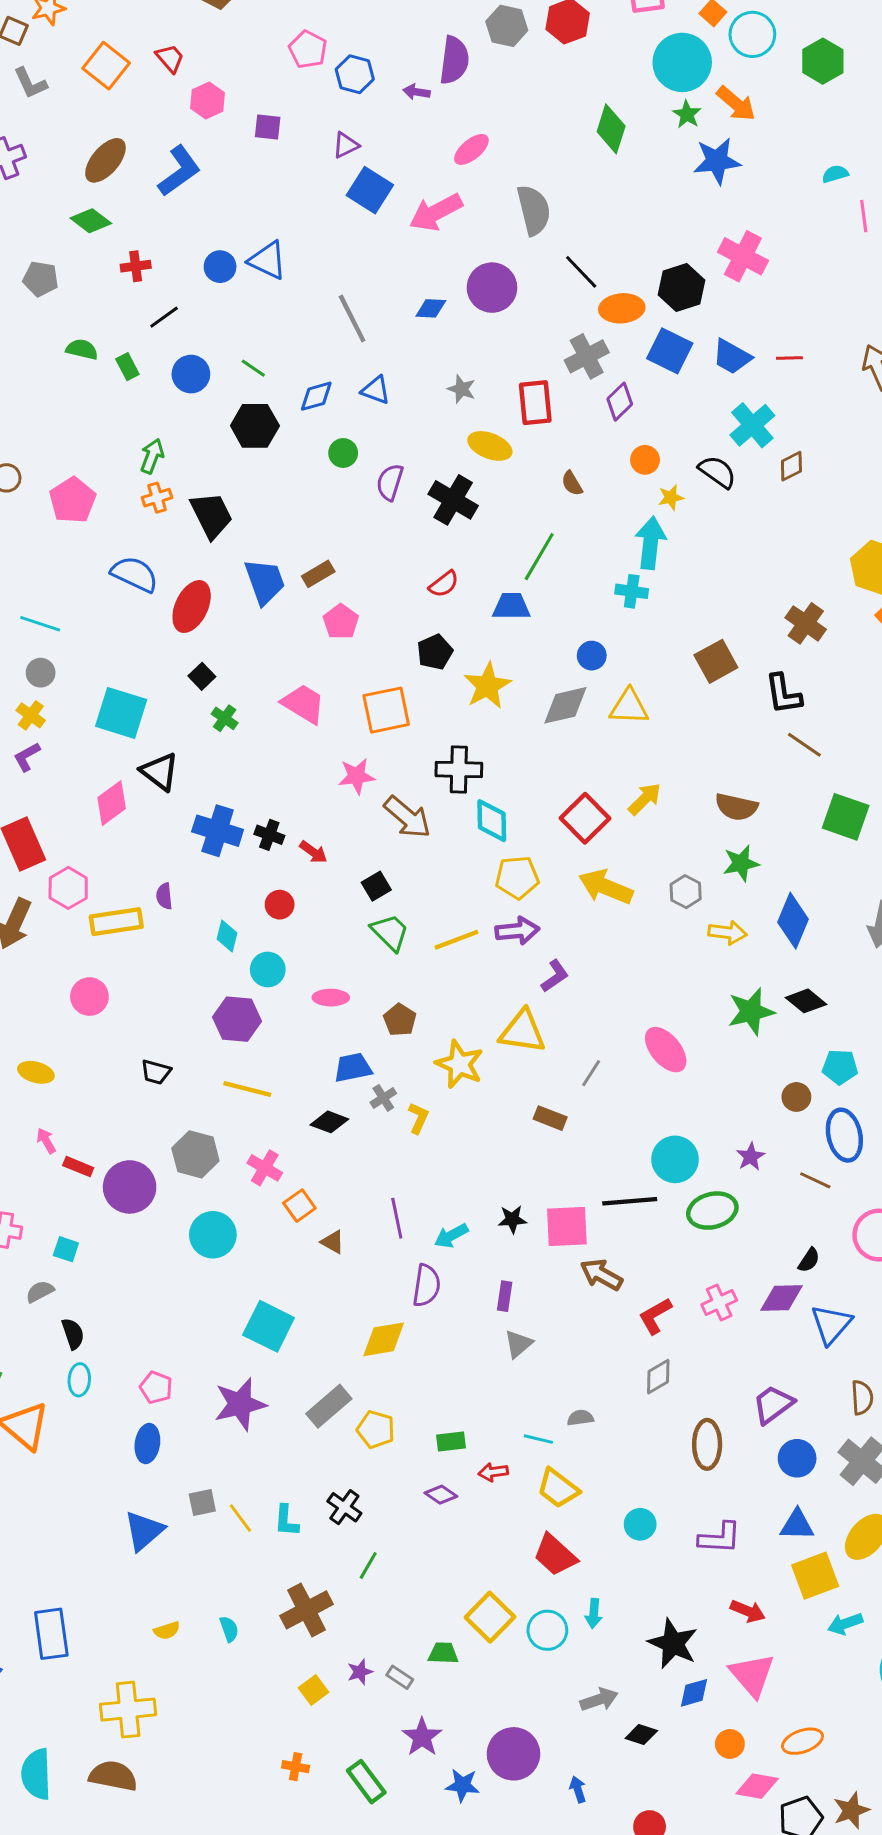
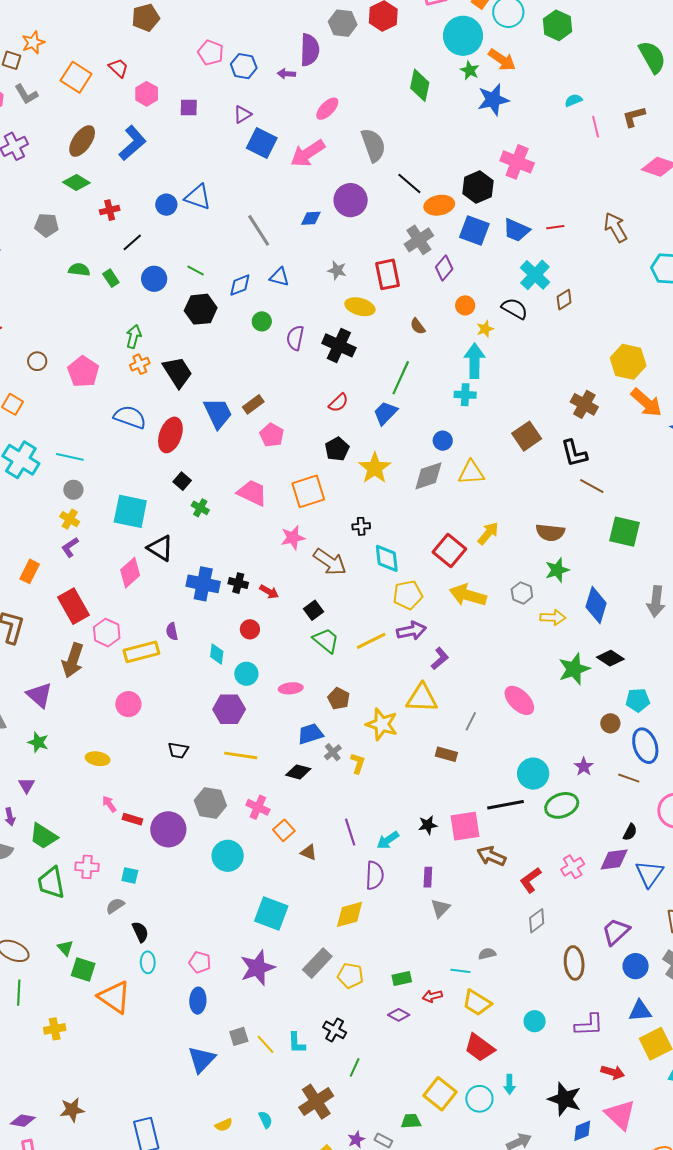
blue trapezoid: (511, 606) -> (385, 413), turned -40
black cross: (459, 770) -> (361, 526), size x0.6

